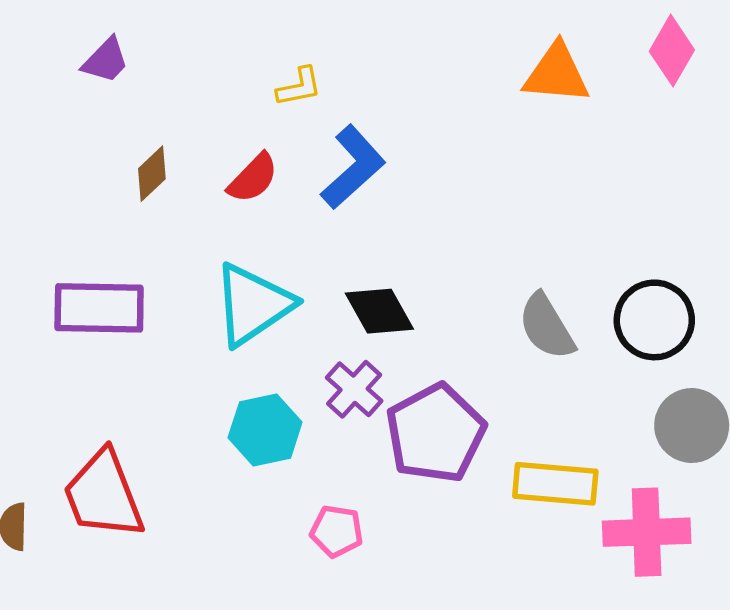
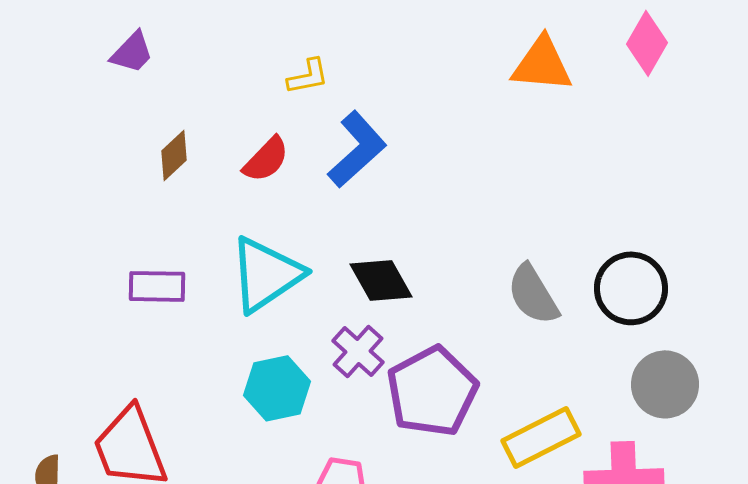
purple rectangle: (99, 308) -> (157, 286), moved, size x0.7
yellow rectangle: (555, 484) -> (541, 437), turned -32

